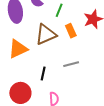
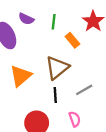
brown triangle: (46, 34) -> (57, 68), moved
gray line: (71, 64) -> (84, 90), moved

